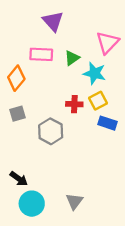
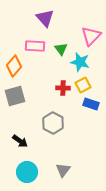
green triangle: (72, 58) -> (61, 49), turned -32
gray square: (18, 114) -> (15, 96), size x1.5
gray hexagon: (51, 131) -> (53, 123), moved
black arrow: (19, 179) -> (20, 141), moved

